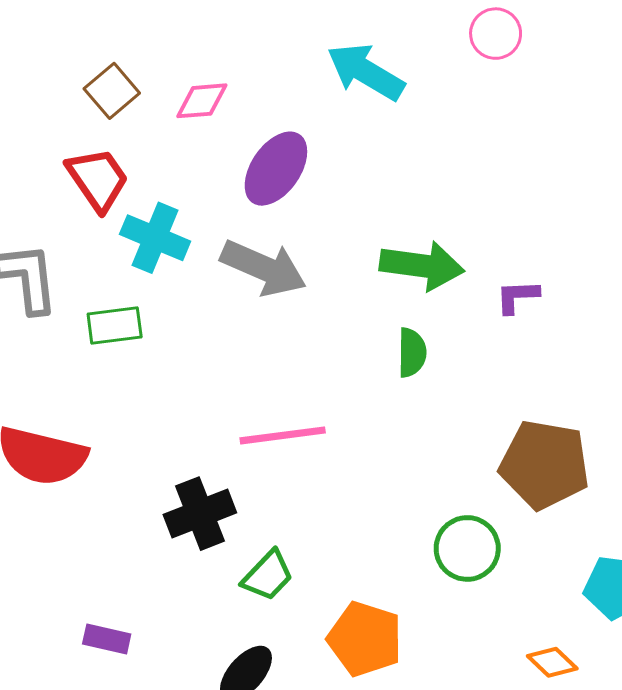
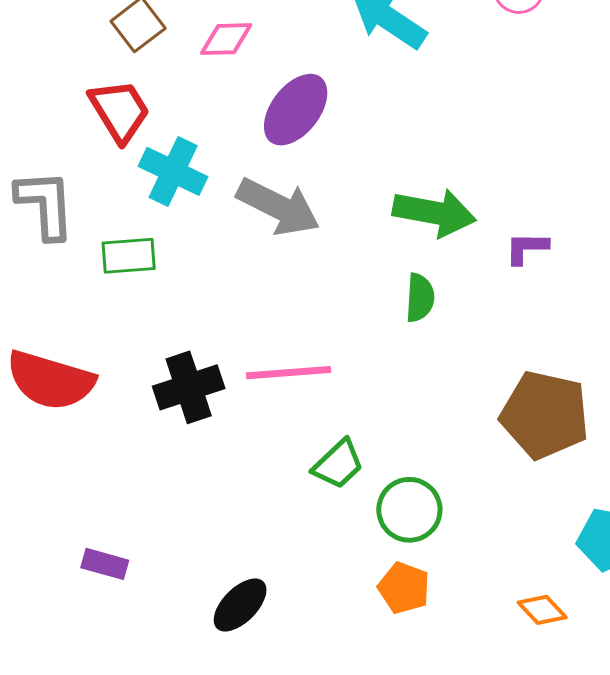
black cross: (200, 514) -> (189, 387), moved
green circle: (467, 548) -> (409, 510), moved
green trapezoid: (268, 576) -> (338, 464), moved
orange pentagon: (365, 639) -> (404, 588), moved, size x0.7

